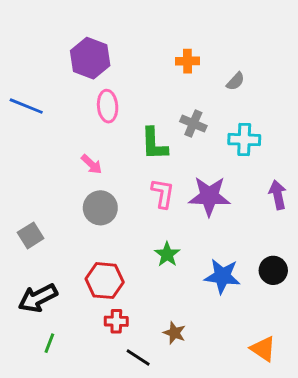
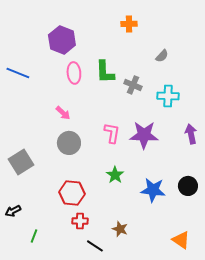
orange cross: (188, 61) -> (129, 24), moved
green L-shape: (154, 144) -> (105, 72), moved
gray square: (31, 235) -> (21, 162), size x1.4
black arrow: (38, 298) -> (13, 211), moved, size x0.6

